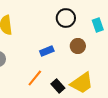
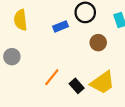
blue rectangle: (47, 51) -> (60, 26), moved

